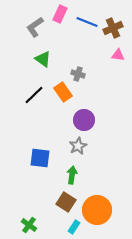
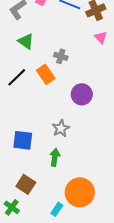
pink triangle: (118, 55) -> (101, 37), turned 40
purple circle: (84, 120) -> (82, 94), moved
brown square: (66, 202) -> (26, 184), moved

